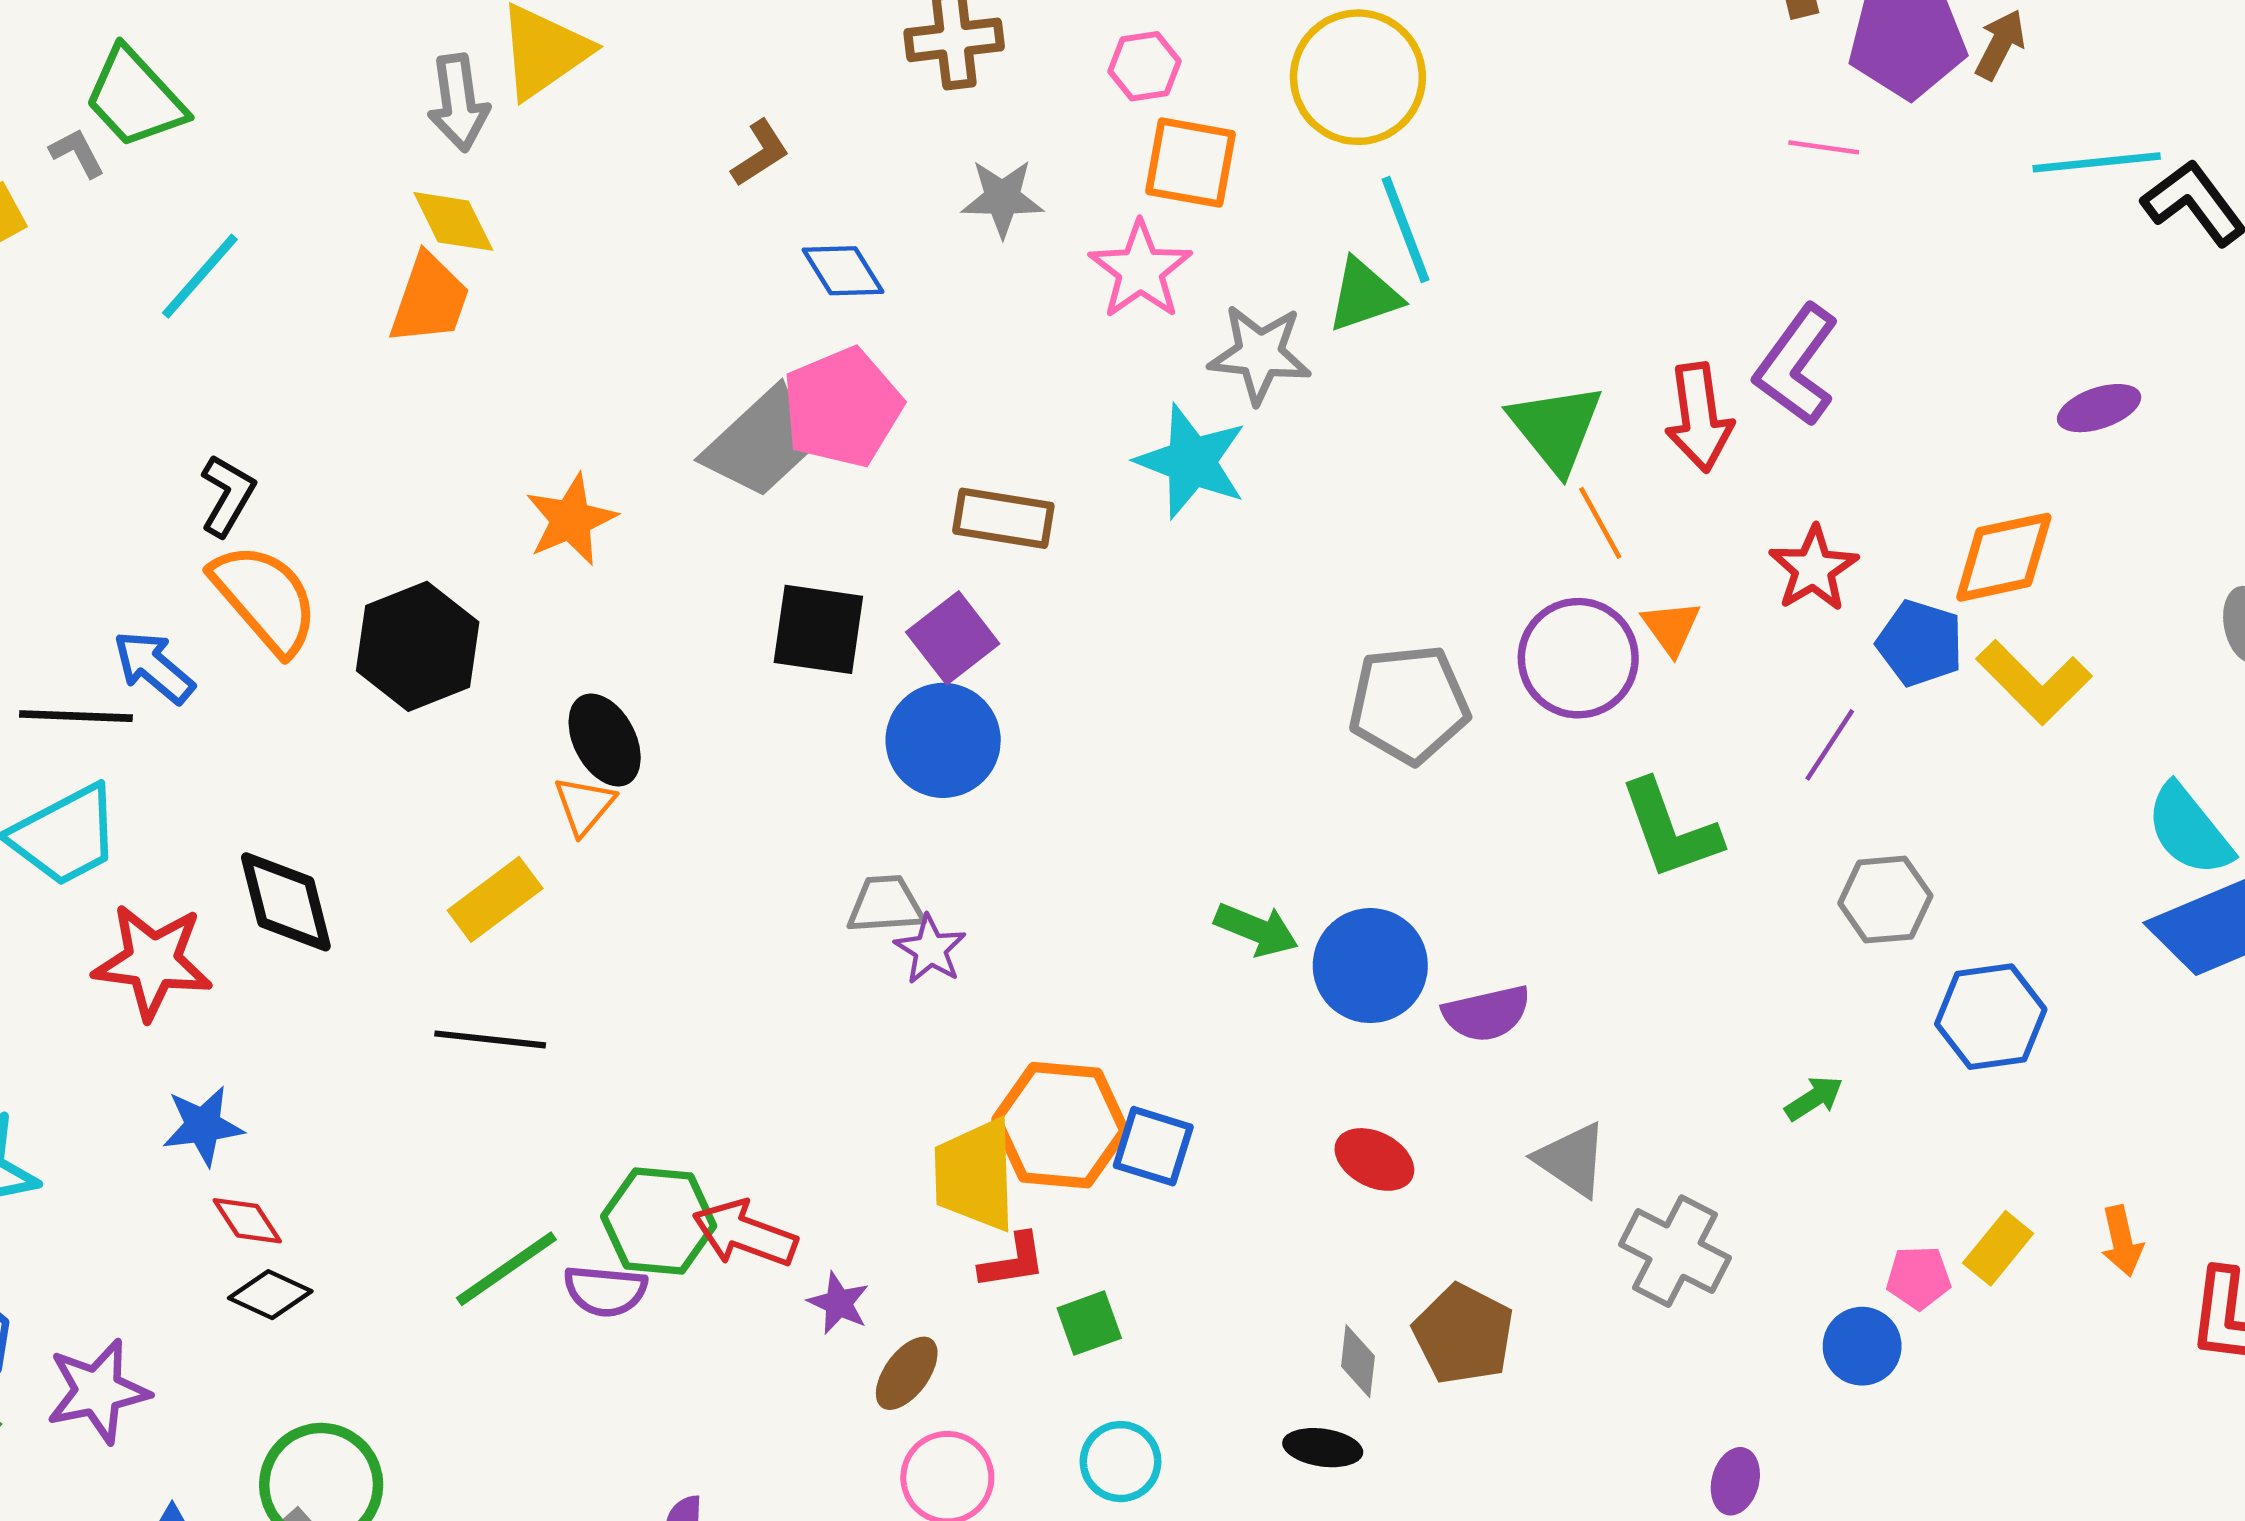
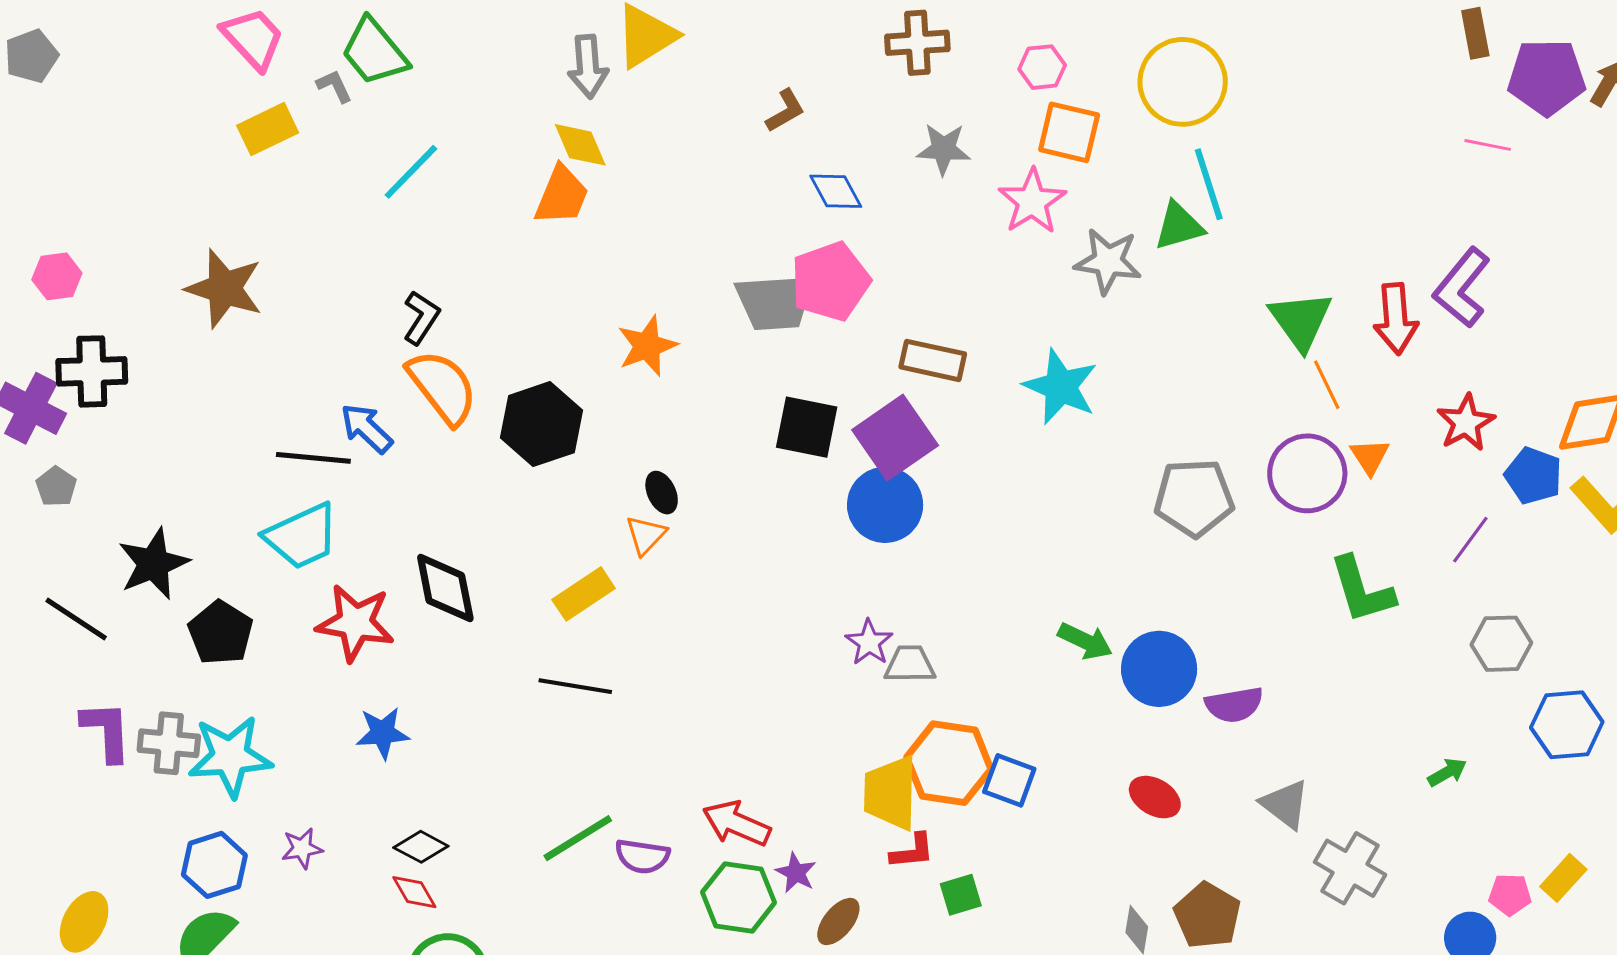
gray trapezoid: (760, 443) -> (775, 302), turned 36
cyan star: (1191, 462) -> (1061, 387), moved
purple square: (953, 638) -> (895, 438), size x1.4
black ellipse: (605, 740) -> (662, 493), size x0.7
gray trapezoid: (886, 905) -> (910, 664), moved
red diamond: (247, 1221) -> (414, 892), moved
green hexagon: (659, 1221) -> (739, 897), moved
purple star: (98, 1391) -> (302, 848), moved, size x0.6

